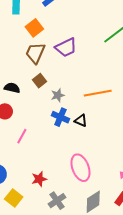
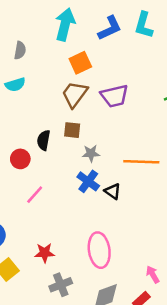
brown square: (40, 81) -> (72, 130), turned 32
black semicircle: (12, 88) -> (44, 140), moved, turned -105

